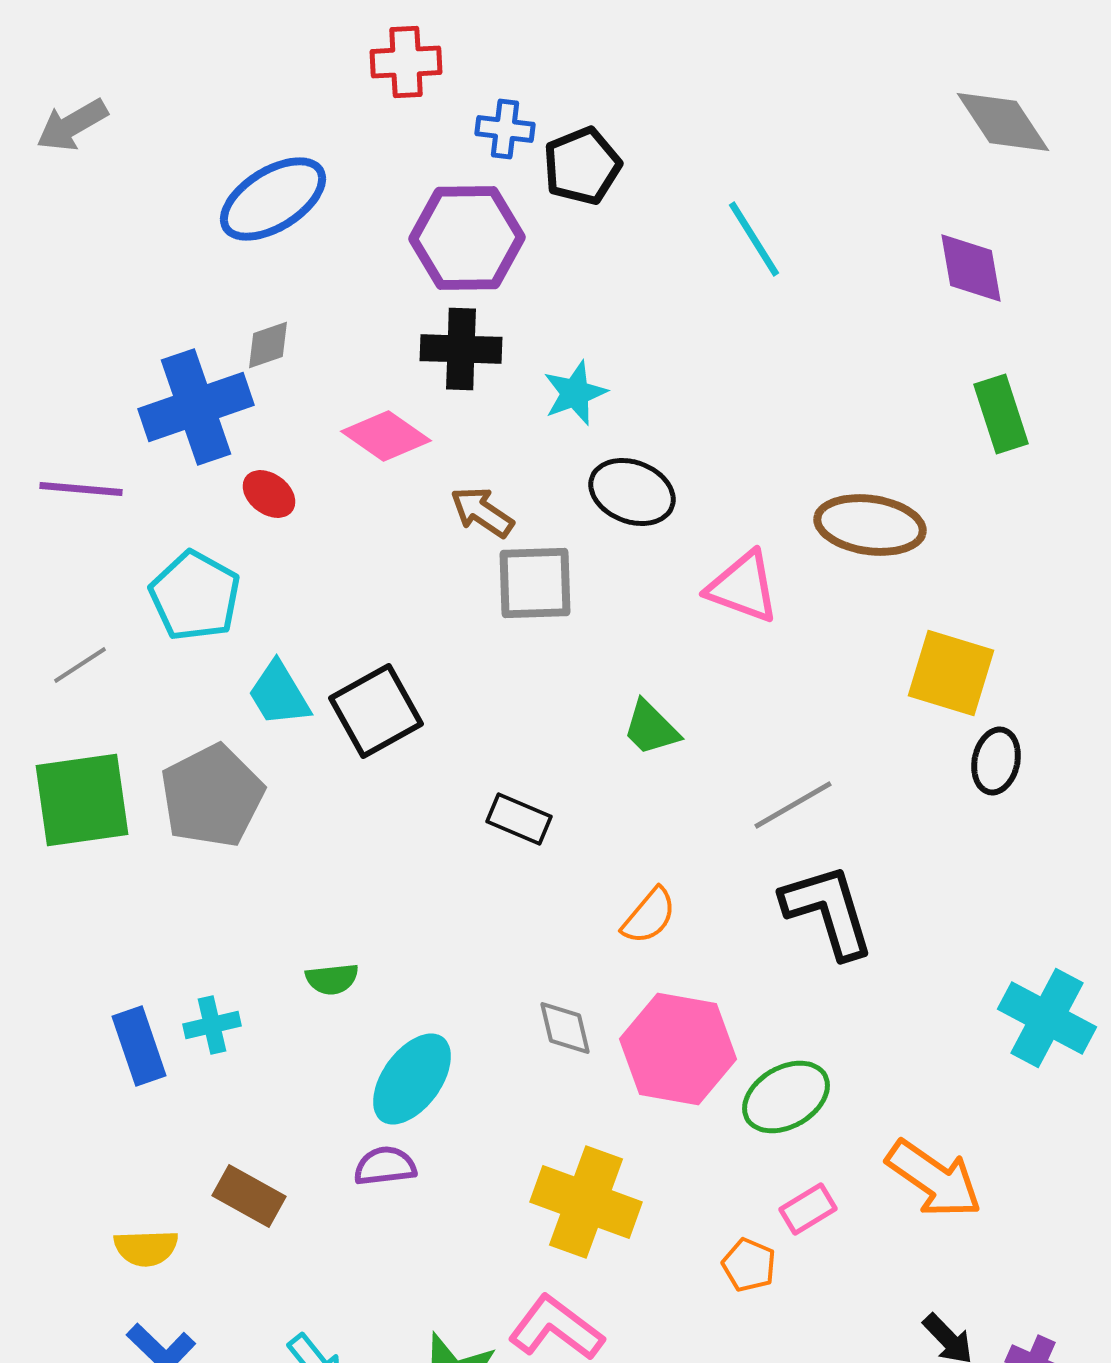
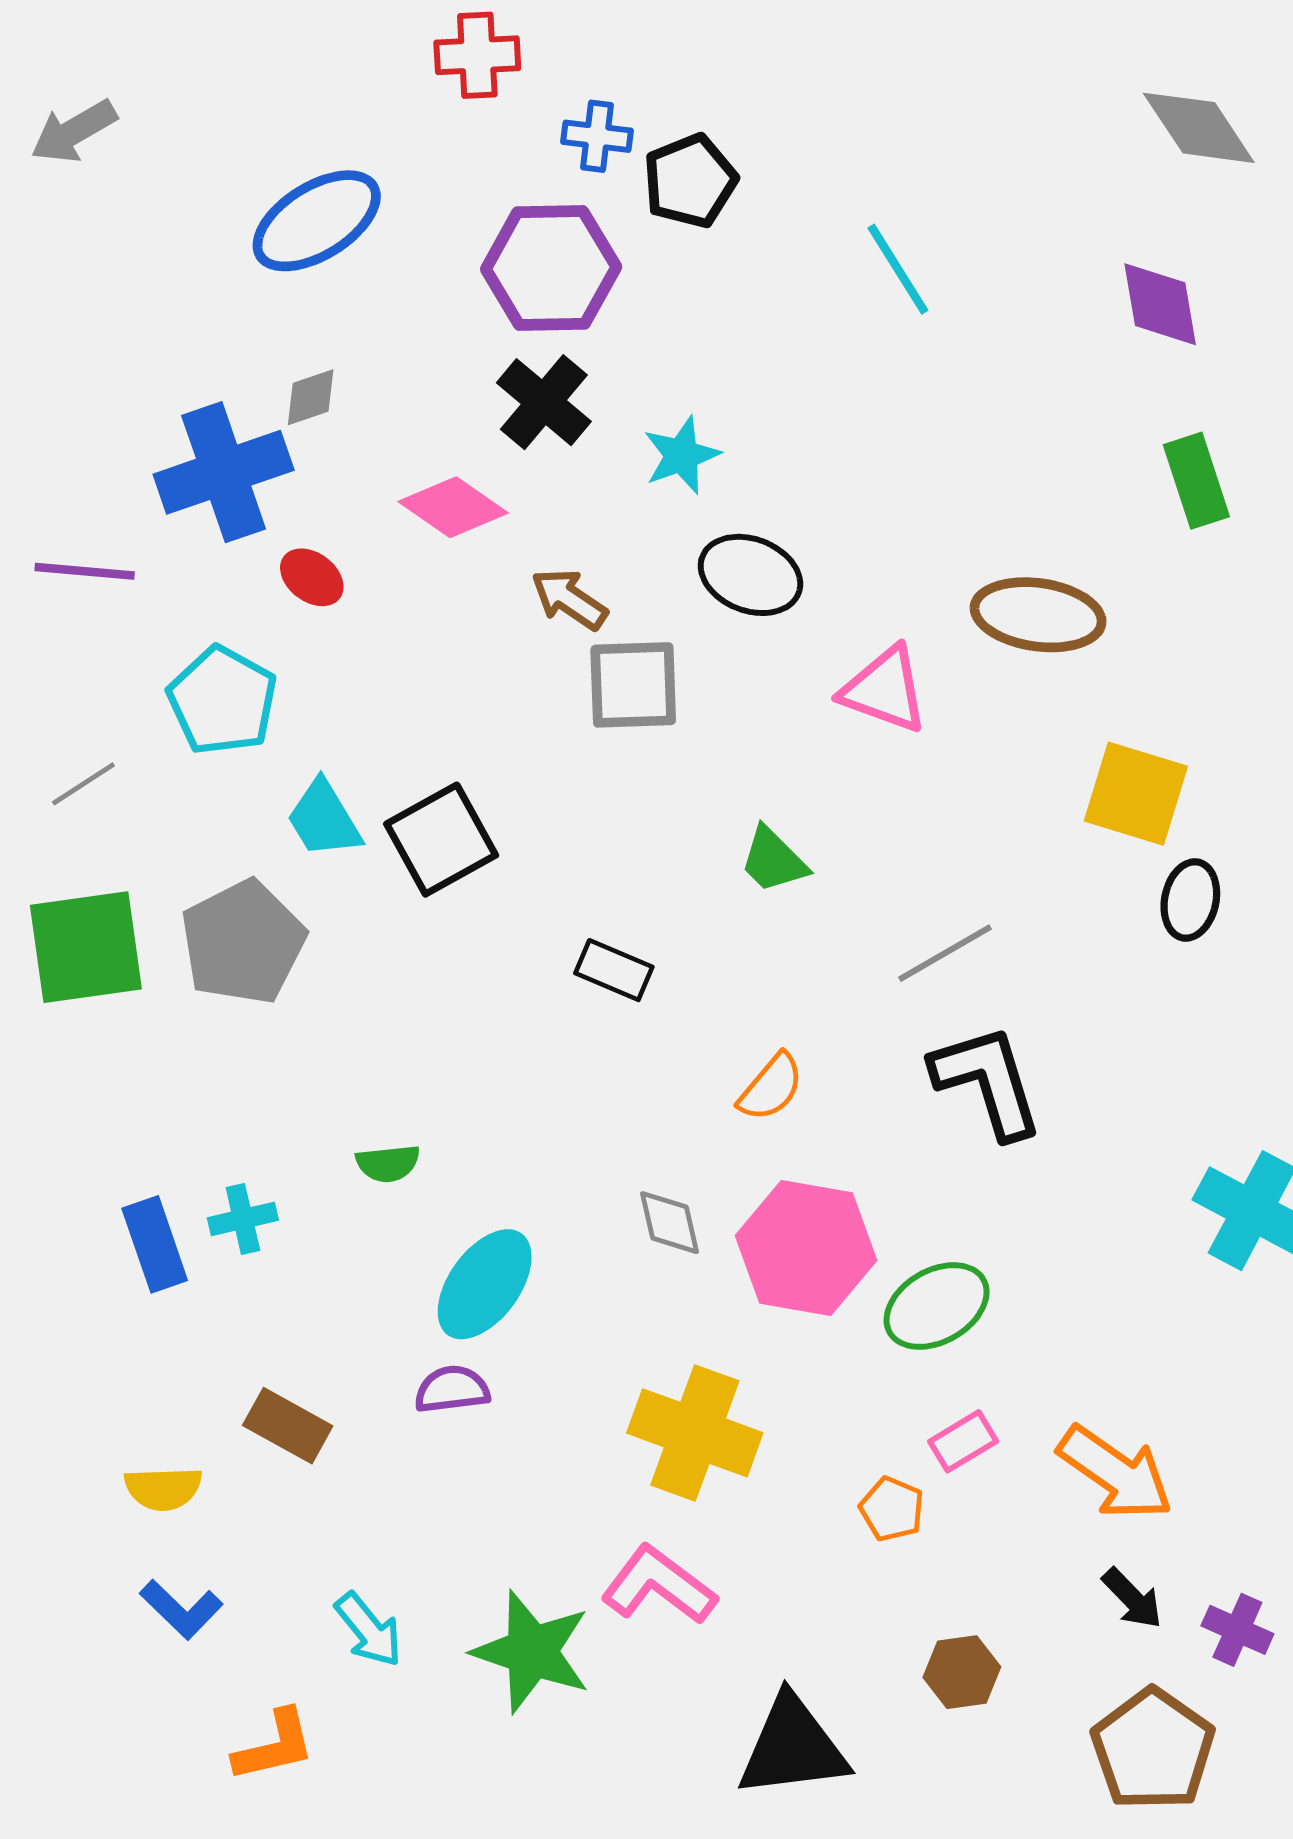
black cross: (461, 349) -> (544, 402), turned 38
orange arrow: (934, 1179) -> (1115, 1473), moved

